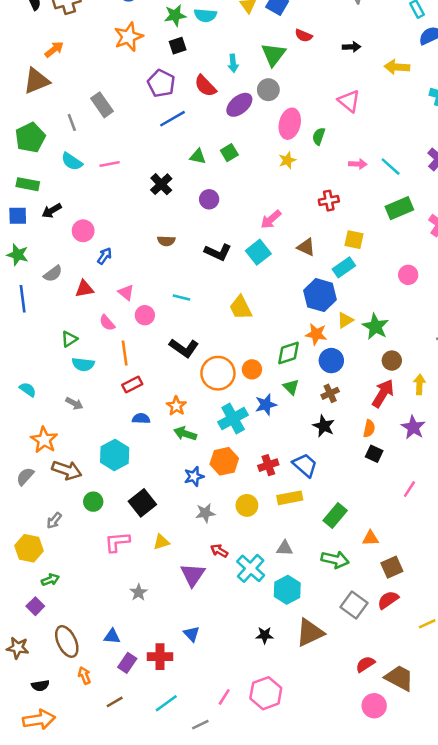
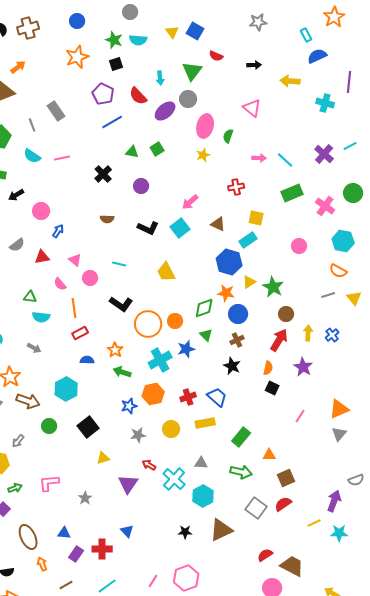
green star: (175, 15) -> (114, 40), turned 30
green triangle: (69, 339) -> (30, 297), turned 40
pink L-shape: (117, 542) -> (49, 483), moved

